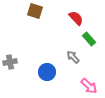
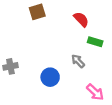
brown square: (35, 11) -> (37, 12), turned -35
green rectangle: (89, 39) -> (95, 42), turned -32

